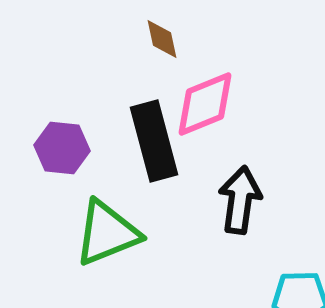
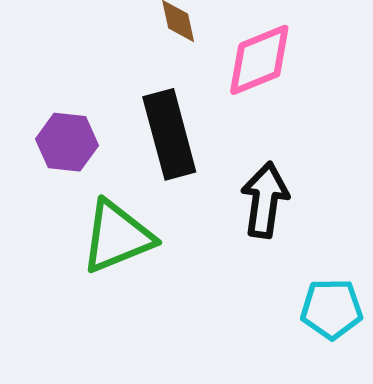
pink diamond: (205, 104) -> (259, 60), moved

